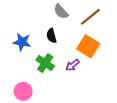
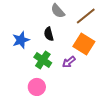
blue star: (22, 42) -> (21, 40), turned -30
pink circle: (23, 91) -> (37, 87), moved

